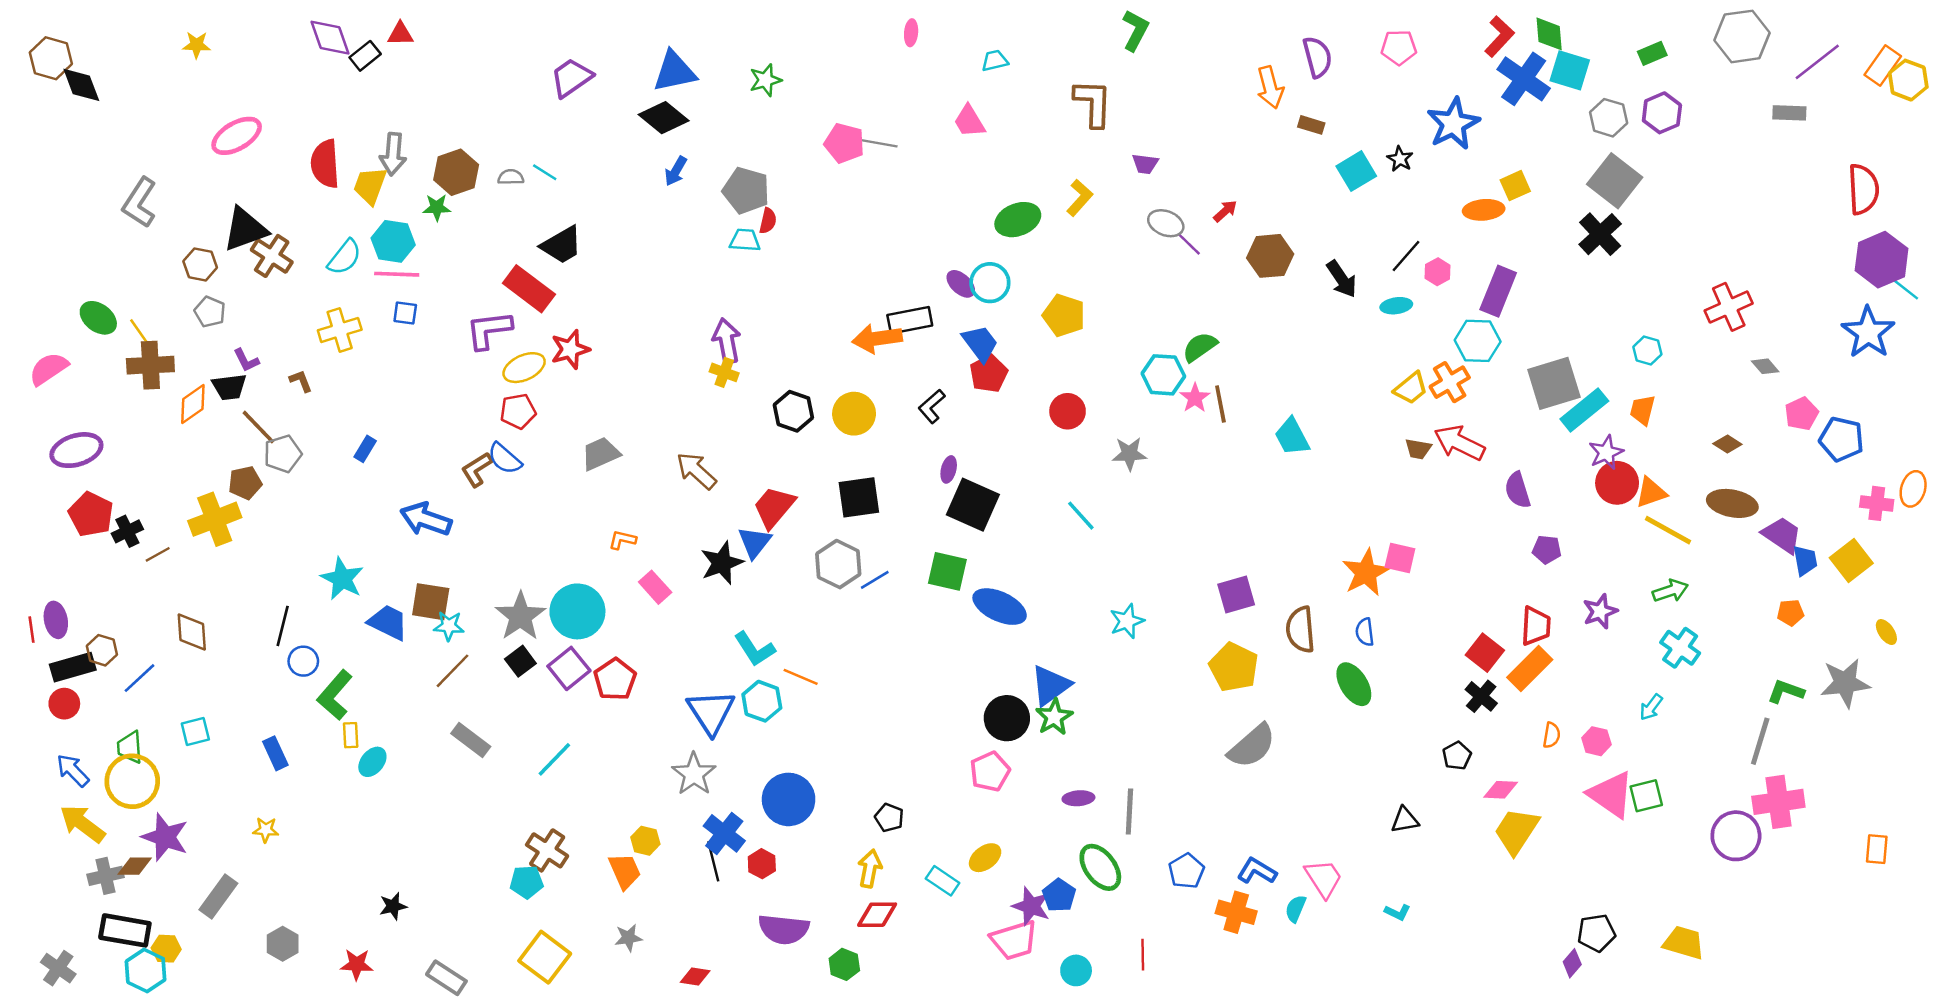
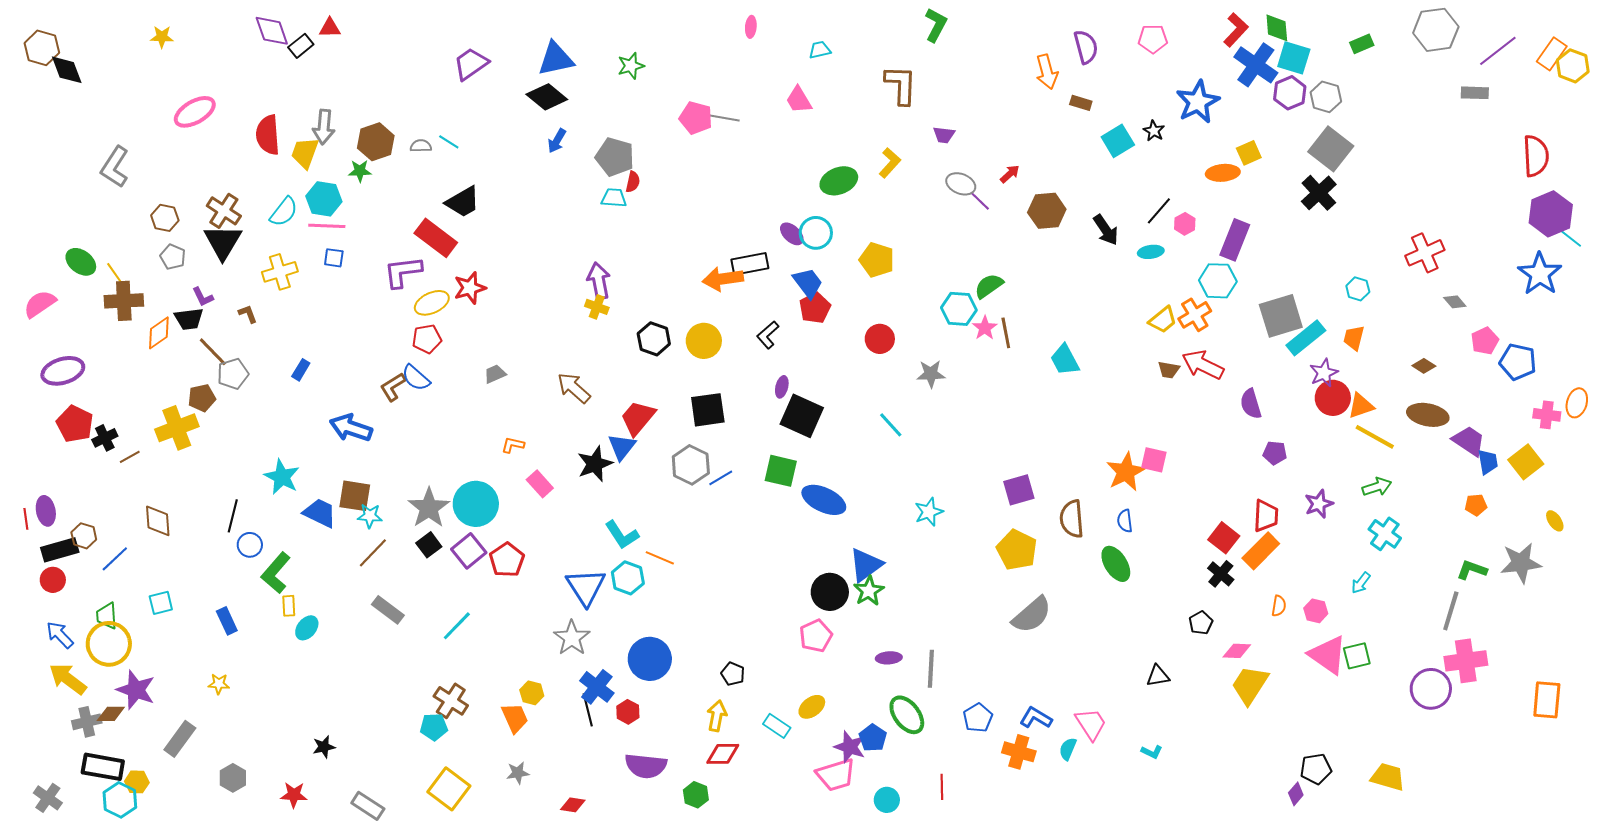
purple hexagon: (1662, 113) -> (1290, 93), moved
black triangle: (245, 229) -> (223, 242), moved, turned -39
gray trapezoid: (600, 454) -> (495, 374), size x0.7
orange rectangle: (1877, 849) -> (1547, 700), size x1.5

